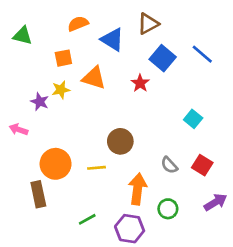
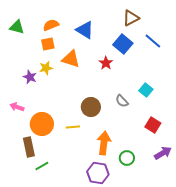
orange semicircle: (78, 24) -> (51, 25), moved
brown triangle: (148, 24) -> (131, 18), moved
pink arrow: (19, 129) -> (17, 107), moved
gray semicircle: (169, 165) -> (122, 101), moved
green line: (87, 219) -> (42, 166), moved

